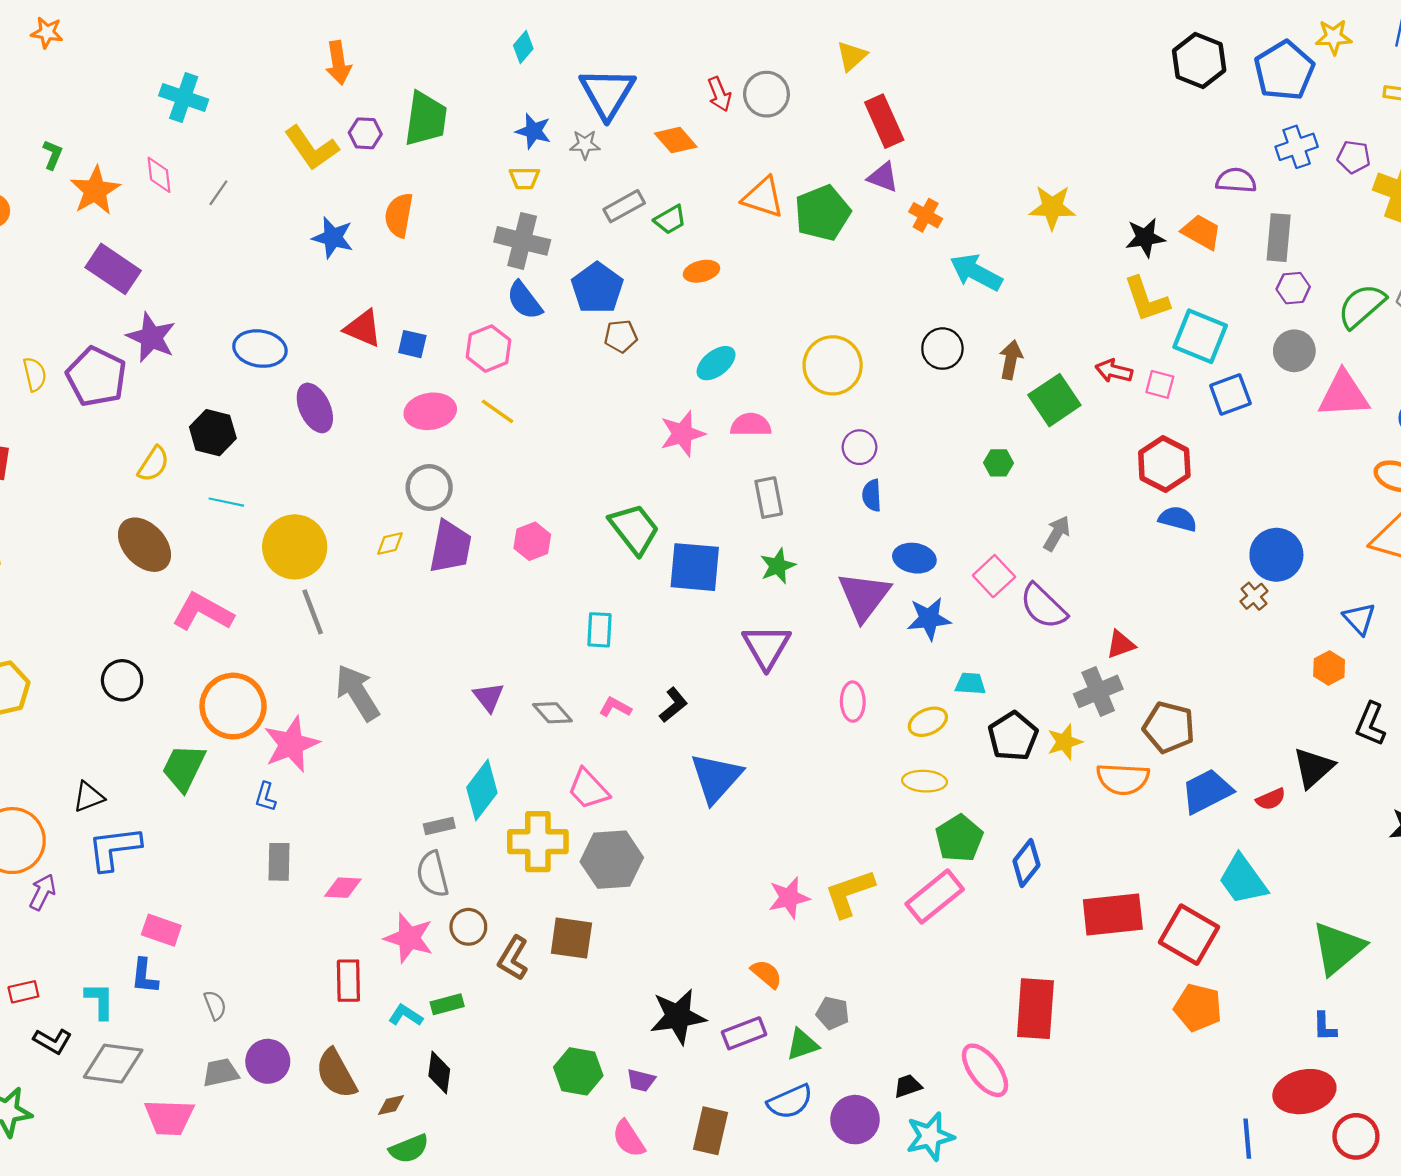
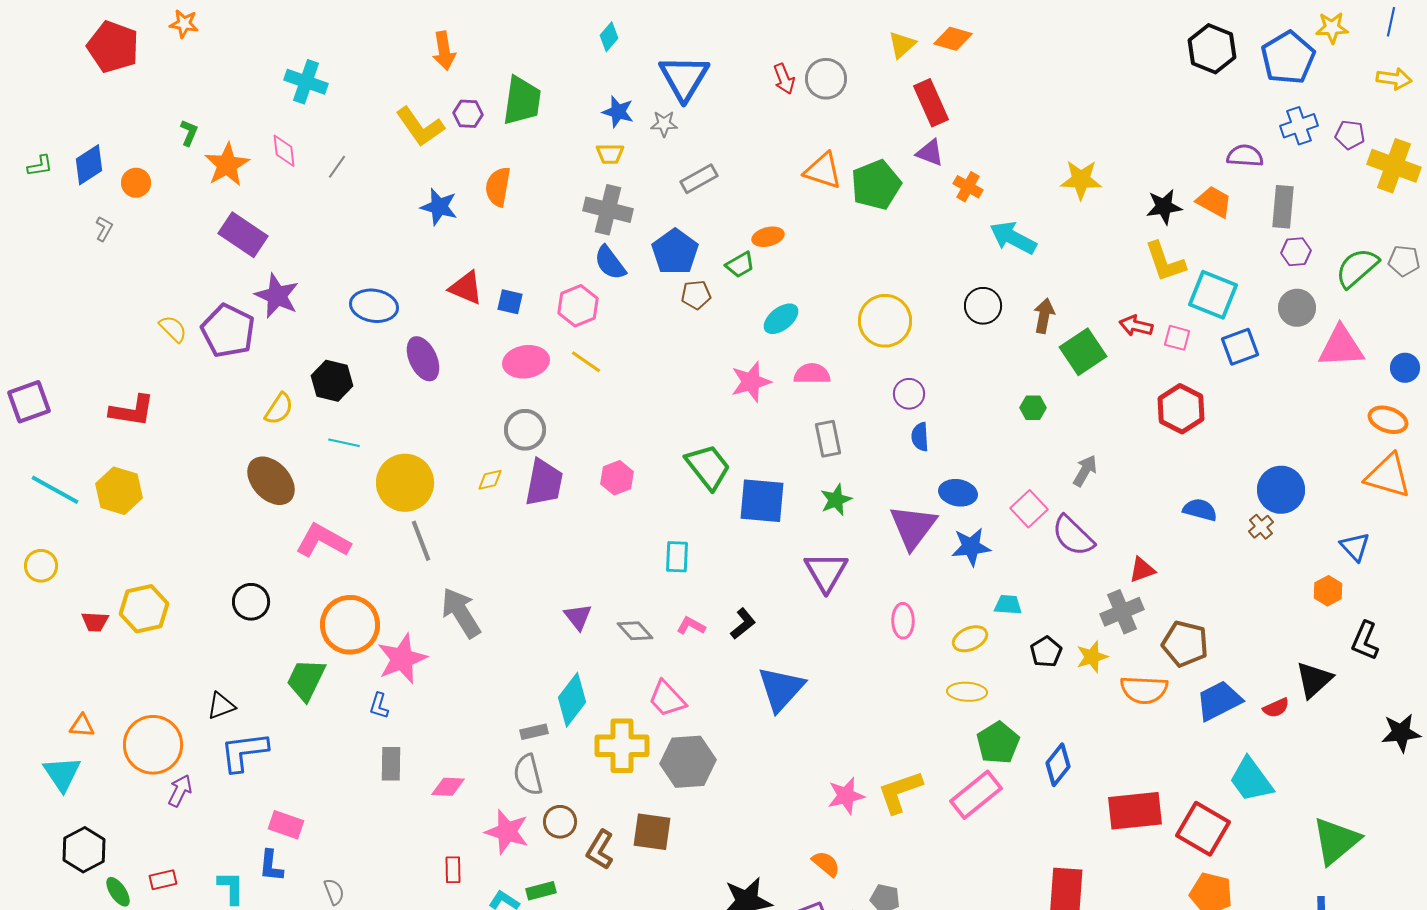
orange diamond: (676, 140) -> (953, 39), moved, turned -33
green trapezoid: (670, 220) -> (740, 265), moved
yellow semicircle: (35, 374) -> (173, 329), turned -32
blue semicircle: (1178, 519) -> (1200, 510), moved
black pentagon: (1013, 736) -> (1046, 652), size x0.7
red rectangle: (348, 981) -> (453, 870), size x0.7

